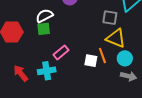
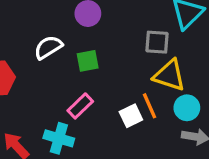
green square: (44, 29) -> (88, 61), moved
white square: (91, 61) -> (131, 116), turned -32
cyan cross: (47, 71) -> (59, 138), turned 30

